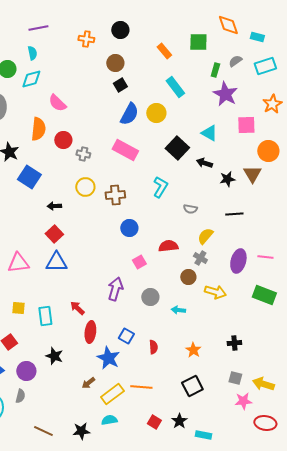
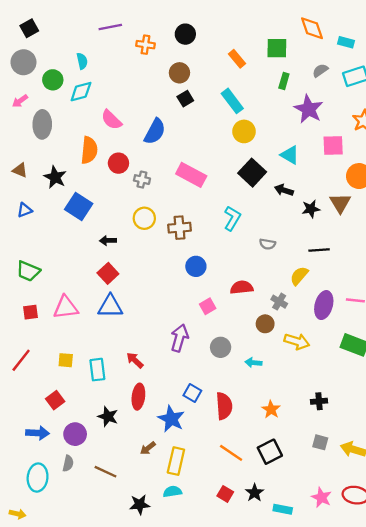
purple line: (38, 28) -> (110, 27), moved
green rectangle: (215, 70) -> (284, 81), moved
cyan rectangle: (175, 87) -> (232, 101), moved
yellow circle: (156, 113) -> (244, 131), moved
blue semicircle: (129, 114) -> (155, 131), moved
yellow semicircle: (205, 236) -> (299, 276), moved
red ellipse: (90, 332) -> (138, 397), moved
red semicircle: (153, 347) -> (224, 406), size x1.6
orange line: (141, 387) -> (231, 453), moved, turned 30
yellow rectangle: (112, 394) -> (176, 461), turned -40
pink star: (243, 401) -> (321, 497), moved, turned 30
brown line: (43, 431) -> (106, 472), moved

